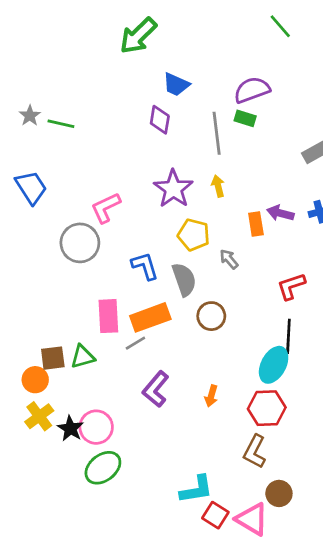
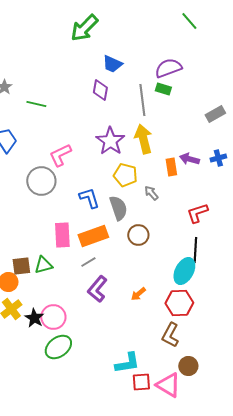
green line: (61, 124) -> (36, 104), moved
yellow arrow: (218, 186) -> (143, 139), size x1.8
gray line: (135, 343) -> (88, 262), moved
orange arrow: (211, 396) -> (138, 294), turned 35
red square: (215, 515) -> (141, 382), turned -36

